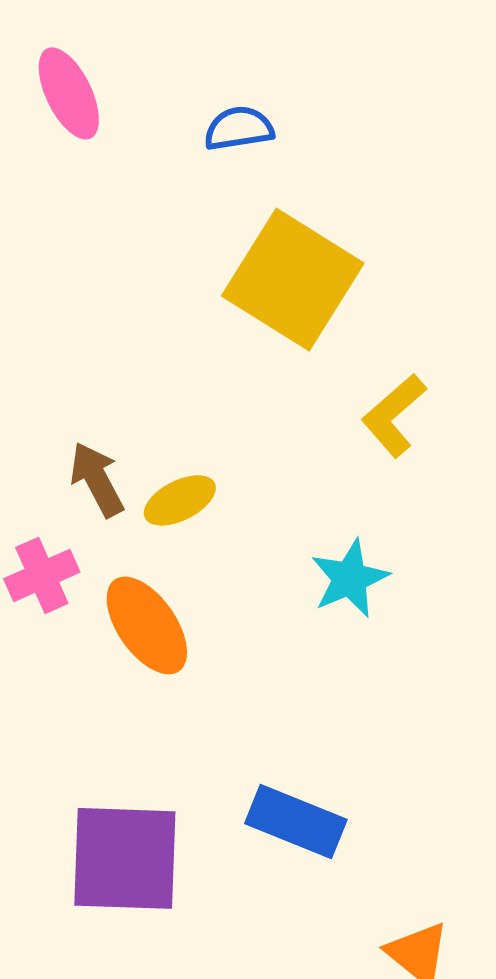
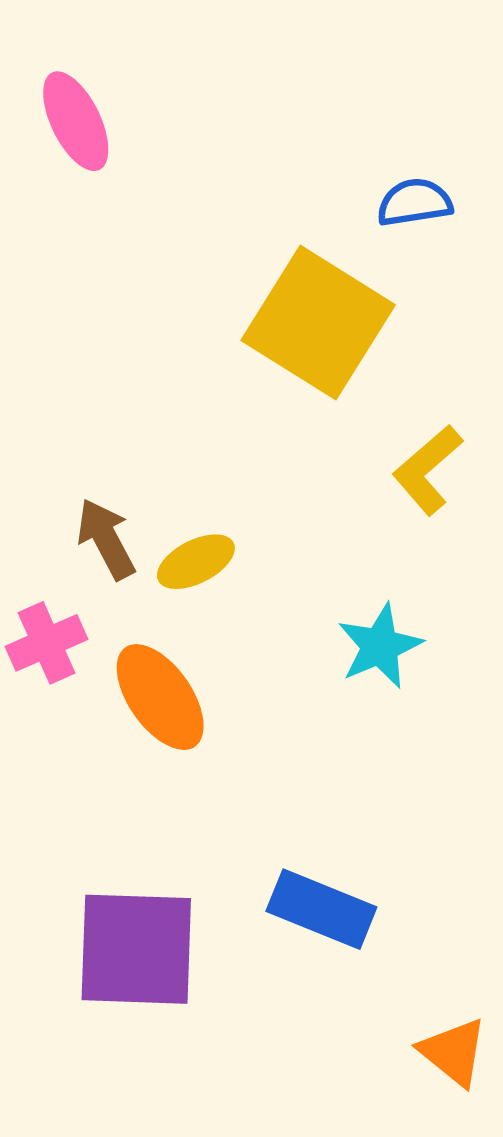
blue semicircle: (239, 128) -> (415, 202), moved

